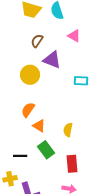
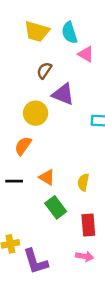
pink triangle: (74, 36) -> (86, 54), moved
orange semicircle: (28, 110) -> (23, 146), moved
black line: (20, 156) -> (14, 181), moved

